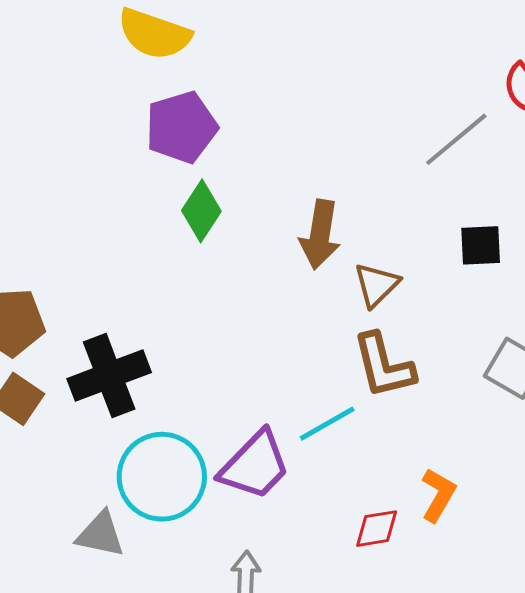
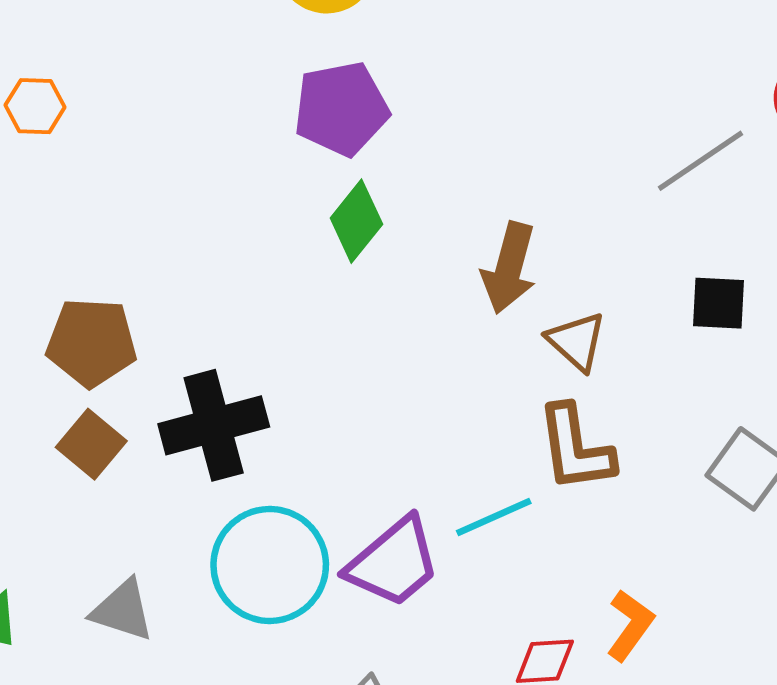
brown triangle: (376, 285) -> (577, 341), turned -39
gray triangle: (100, 534) -> (123, 610), moved

